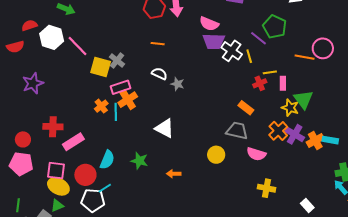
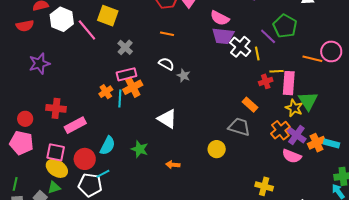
yellow square: (101, 67) -> (108, 16), moved
pink rectangle: (283, 83) -> (289, 83), size x1.6
pink semicircle: (256, 154) -> (292, 156), moved

